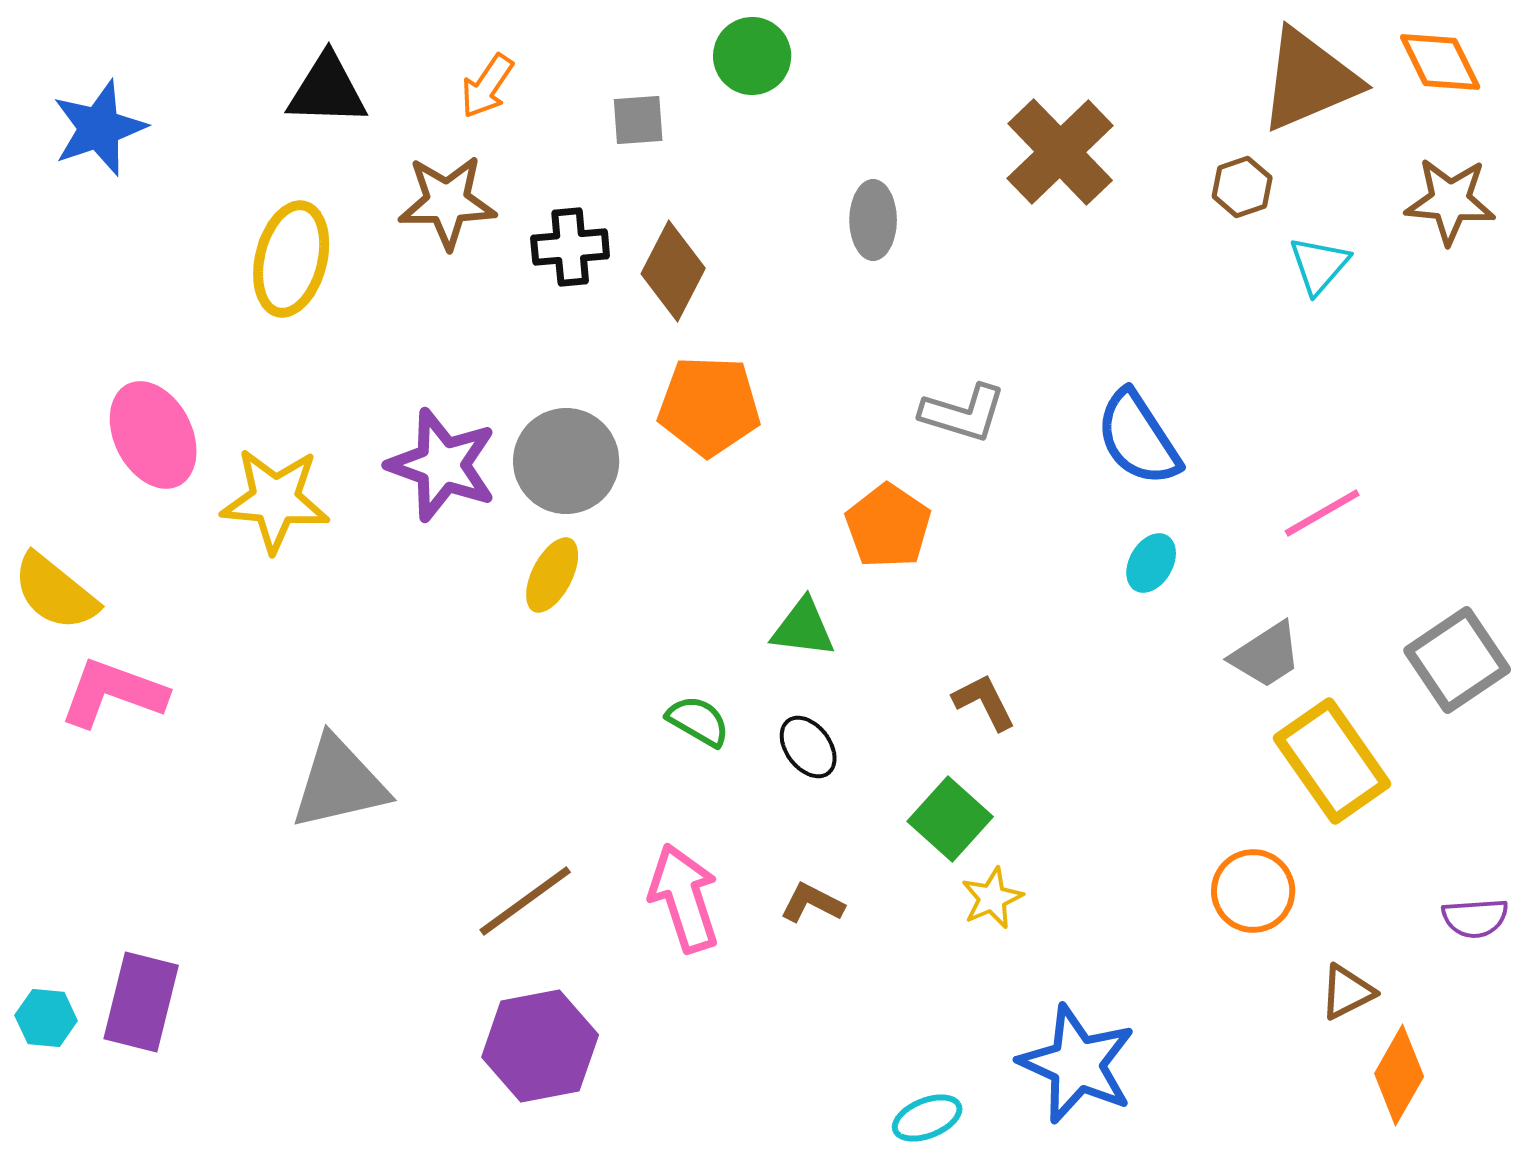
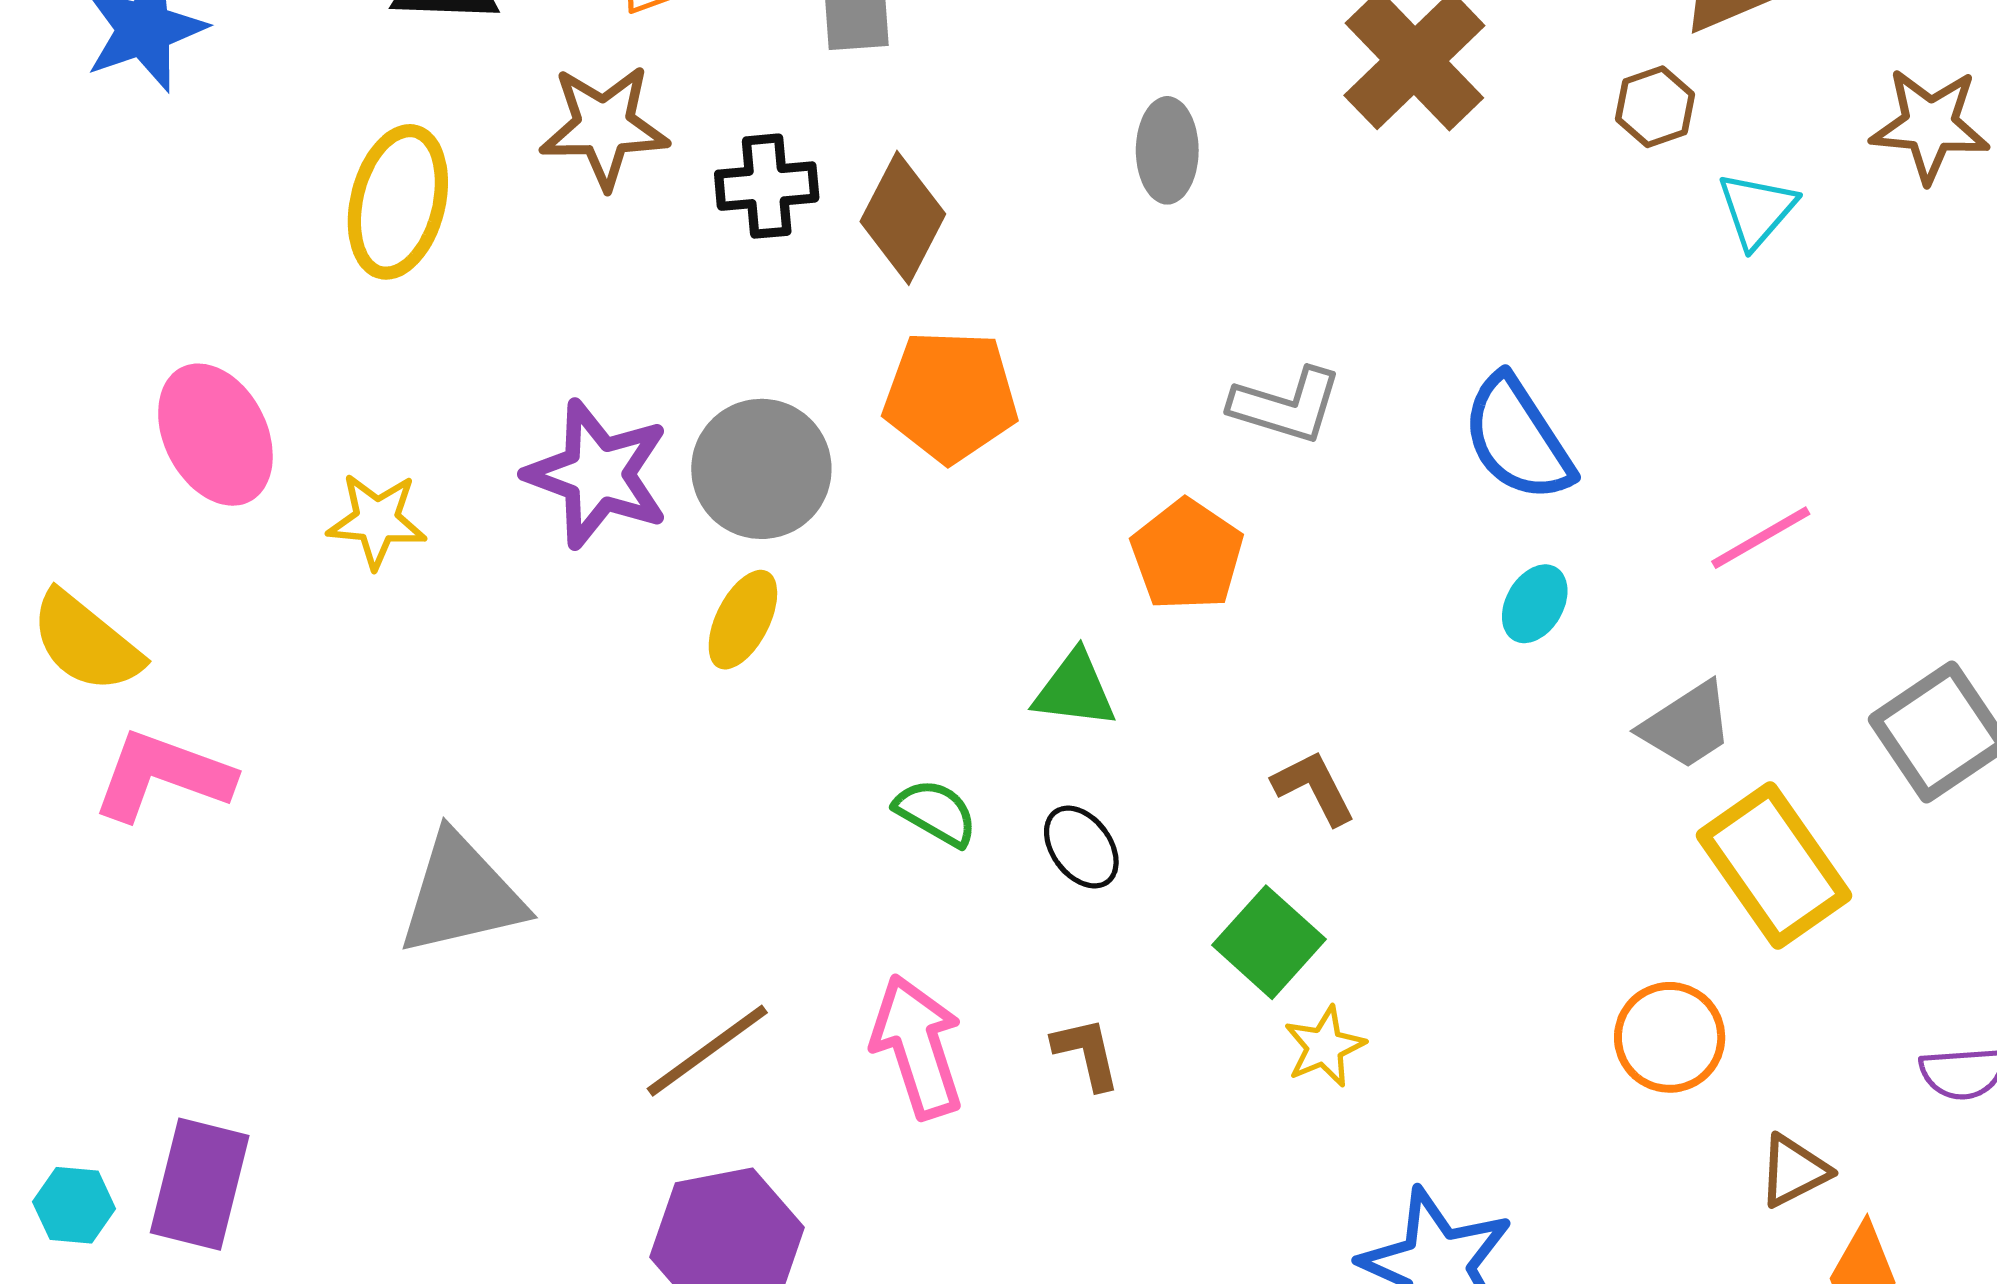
yellow star: (275, 500) -> (377, 520), size x0.7
brown L-shape: (812, 903) -> (1087, 1053), turned 50

